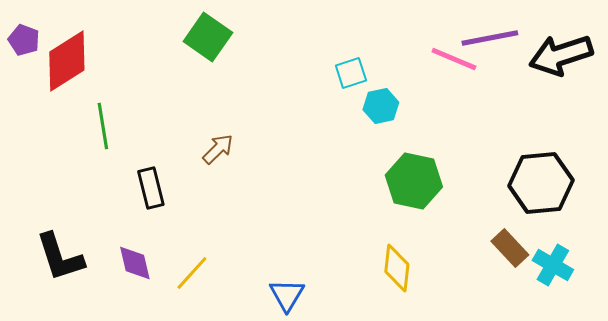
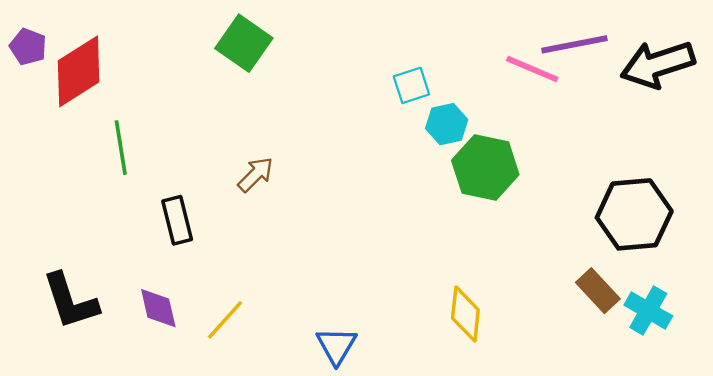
green hexagon: (414, 181) -> (485, 167), moved

